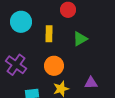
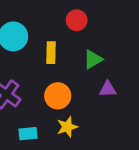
purple triangle: (91, 83) -> (108, 89), moved

